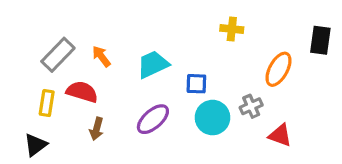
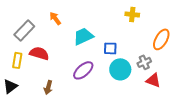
orange arrow: (101, 56) -> (55, 18), moved
brown arrow: (97, 129) -> (48, 87), moved
red triangle: (280, 135) -> (153, 80), moved

